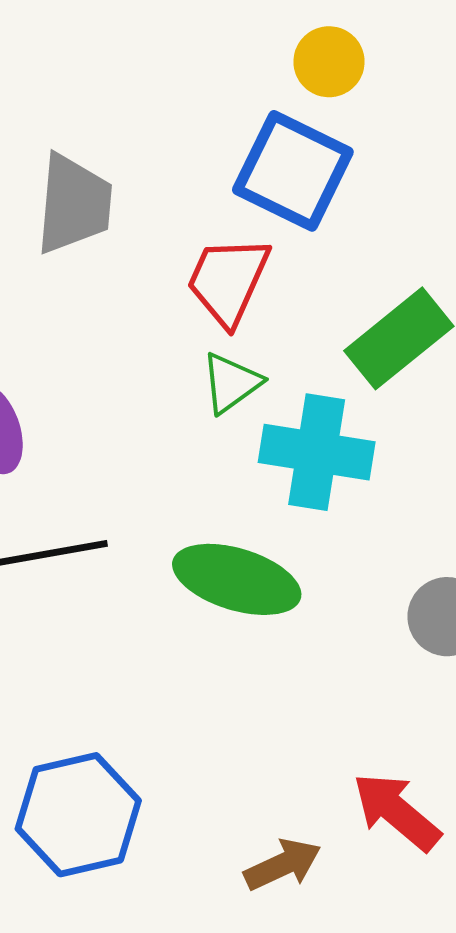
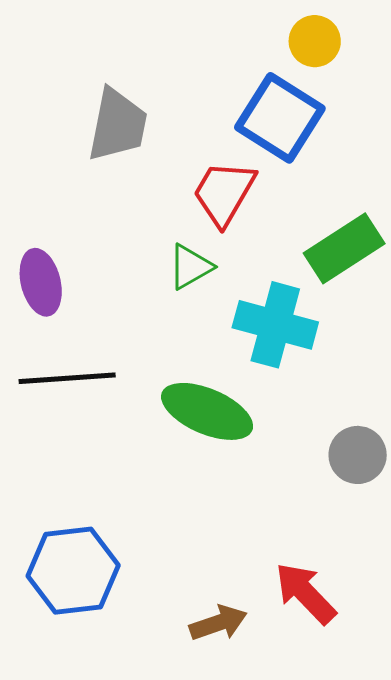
green triangle: (231, 383) -> (190, 267), moved

